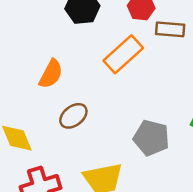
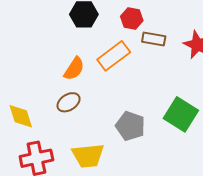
orange semicircle: (51, 74) -> (74, 69), moved

